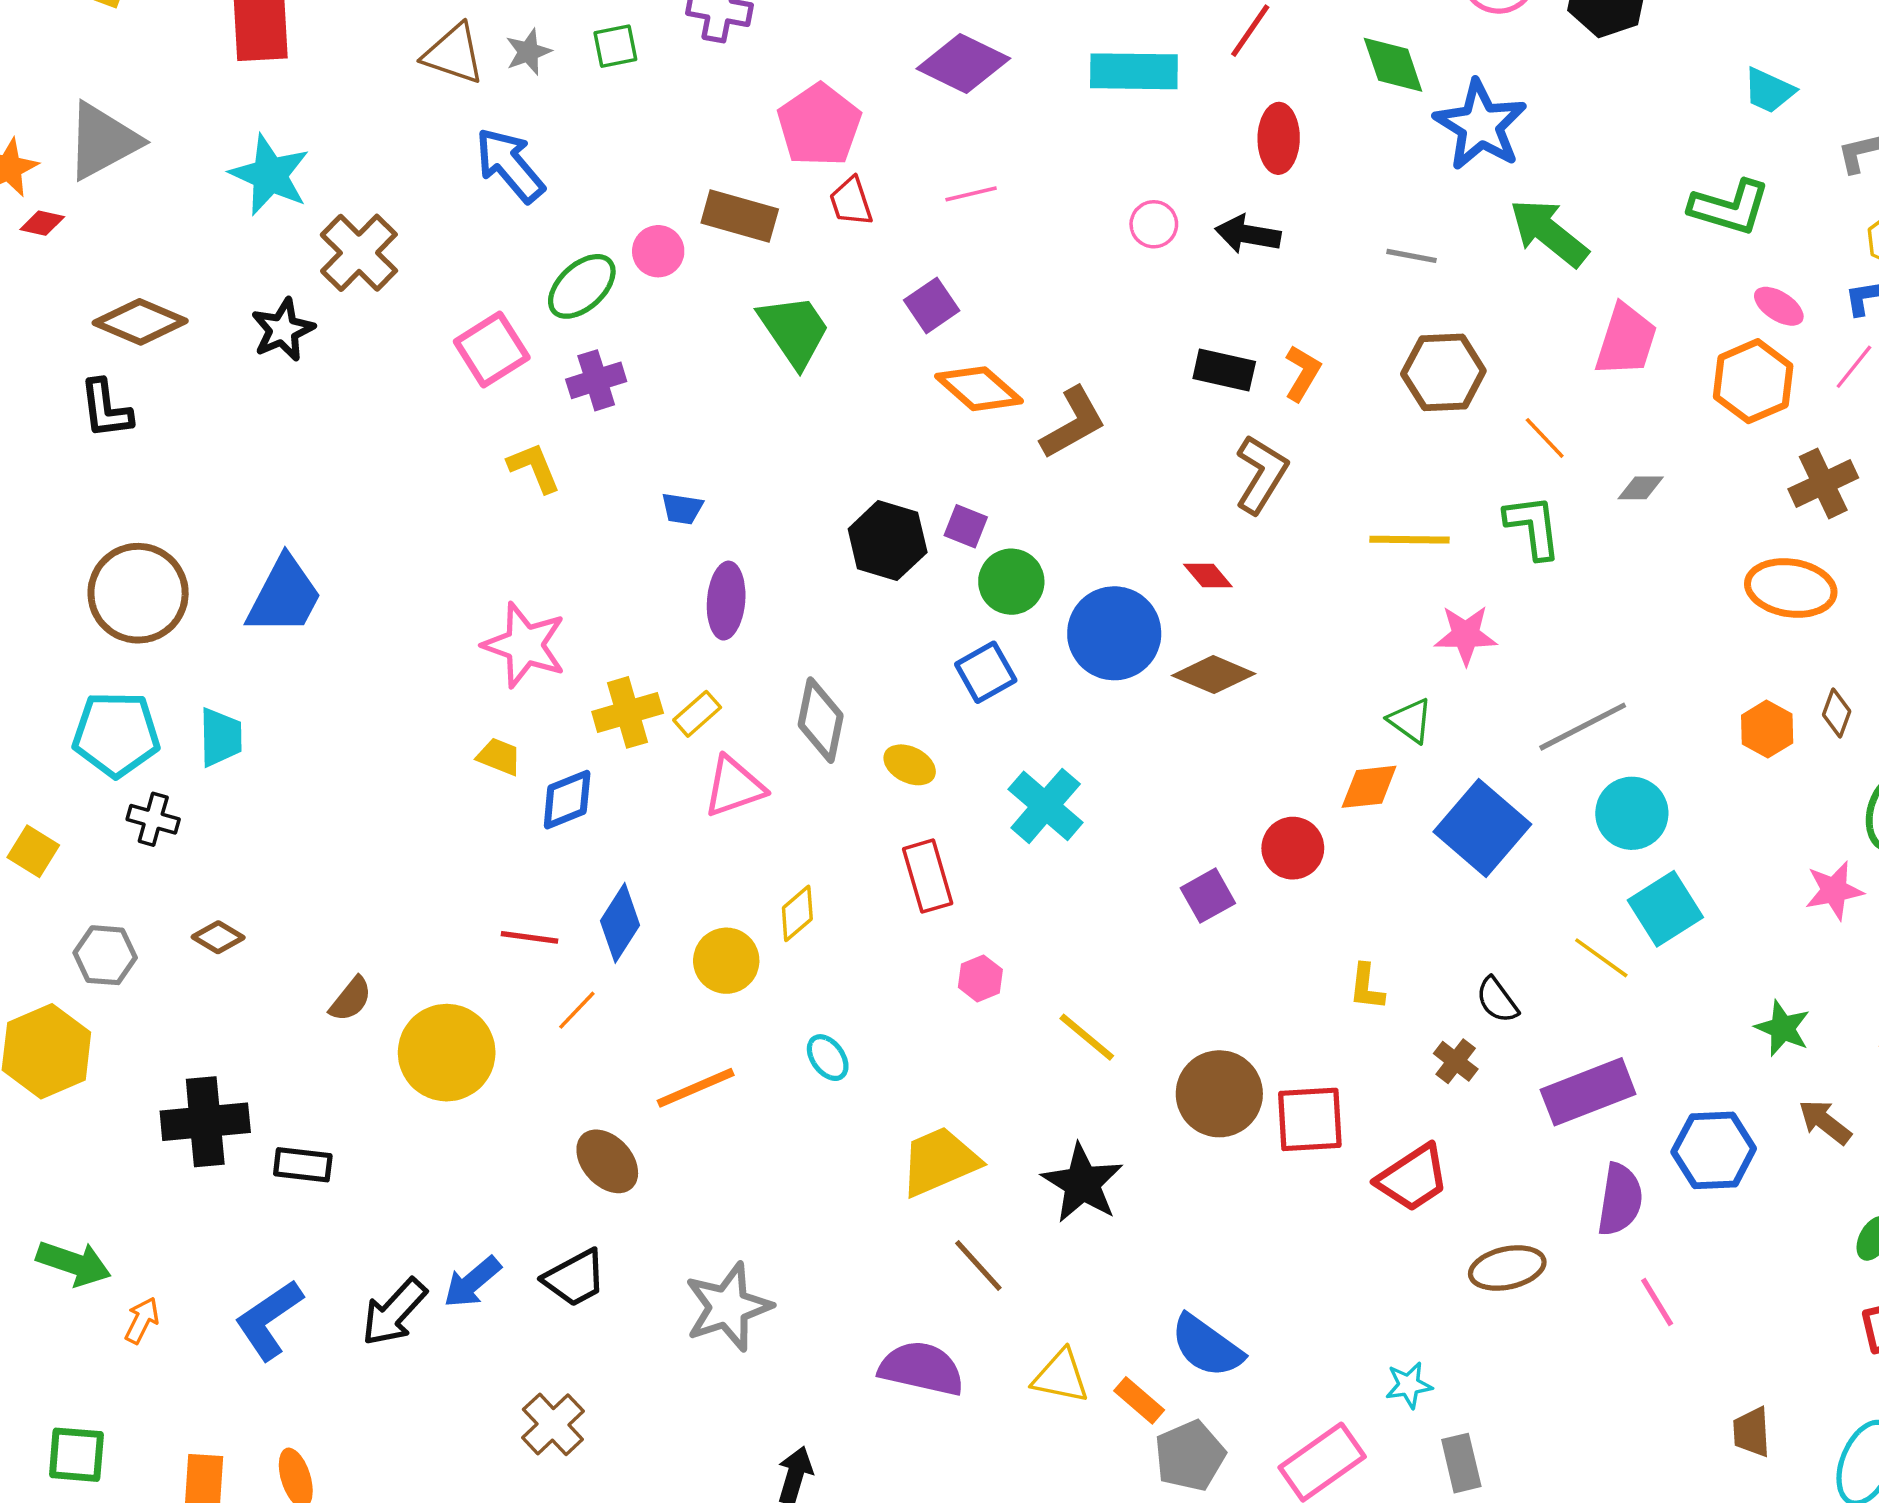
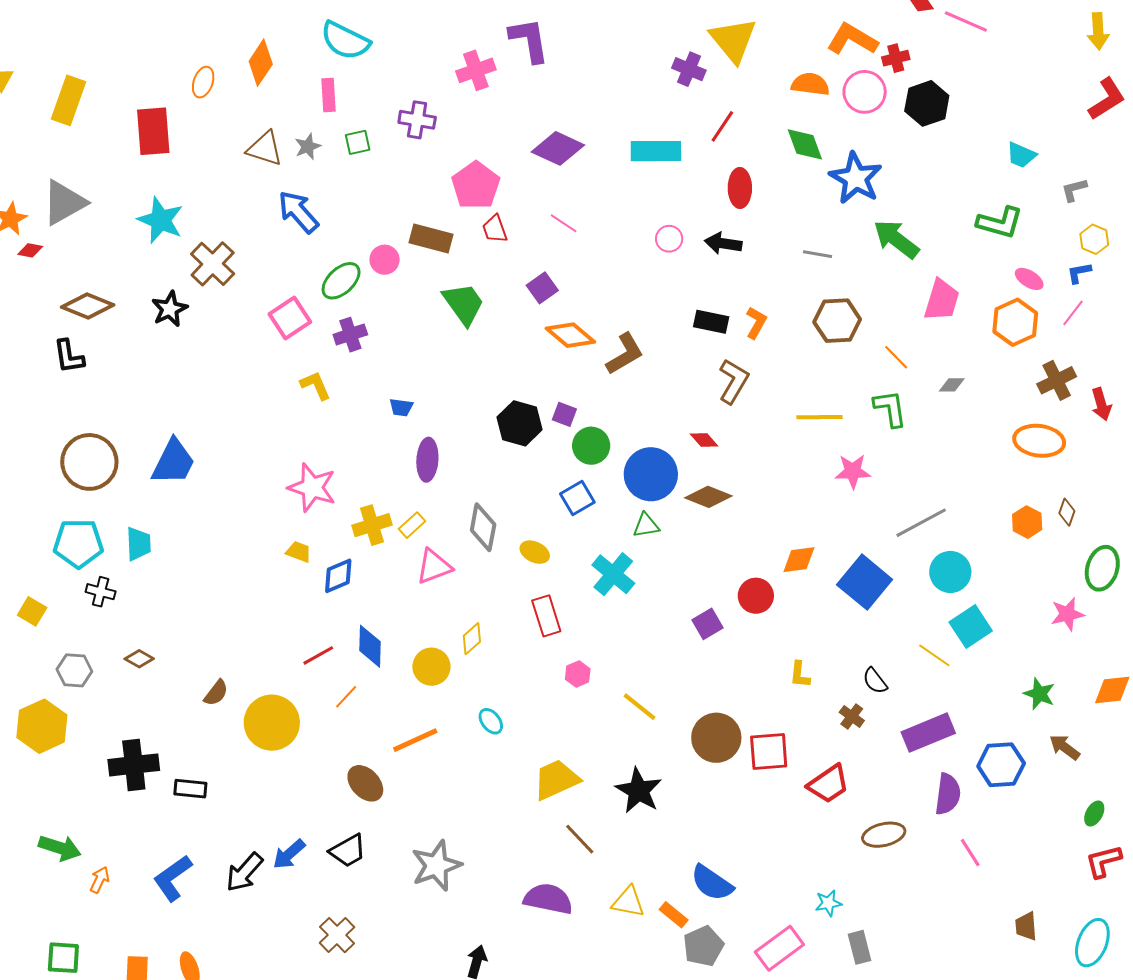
pink line: (971, 194) -> (564, 223), turned 48
green triangle: (1410, 720) -> (646, 525), moved, turned -44
blue diamond: (620, 923) -> (370, 646), turned -30
red line: (530, 937) -> (318, 655), turned -36

